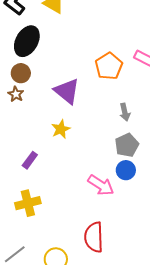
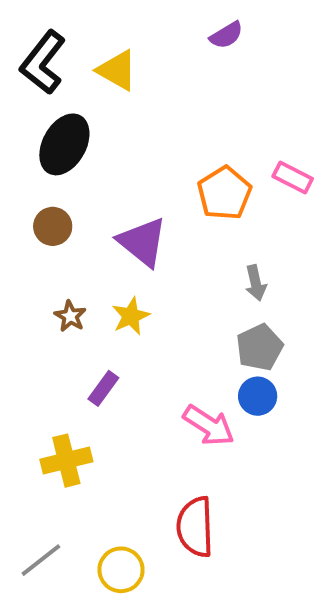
brown circle: (21, 73) -> (53, 226), moved
brown star: (16, 94) -> (70, 316), moved
purple rectangle: (30, 160) -> (103, 388), moved

